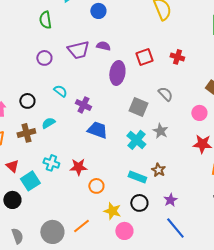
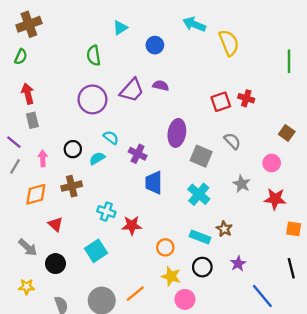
purple trapezoid: (78, 50) -> (132, 90), turned -35
red square: (144, 57) -> (221, 102), moved
purple circle: (44, 58) -> (92, 99), size x1.6
purple ellipse: (117, 73) -> (177, 133), moved
cyan semicircle: (48, 123) -> (97, 158), moved
blue trapezoid: (97, 130) -> (154, 183), turned -110
gray star: (160, 131) -> (242, 184), moved
cyan cross: (51, 163) -> (106, 212), moved
cyan square: (30, 181) -> (96, 251), moved
orange circle: (96, 186) -> (165, 247), moved
blue line: (175, 228) -> (262, 296), moved

